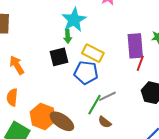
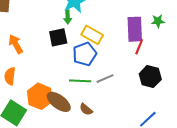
blue pentagon: (86, 73) -> (85, 54), turned -30
green line: (95, 105) -> (80, 81), moved, turned 60
brown semicircle: (105, 122) -> (86, 109), moved

